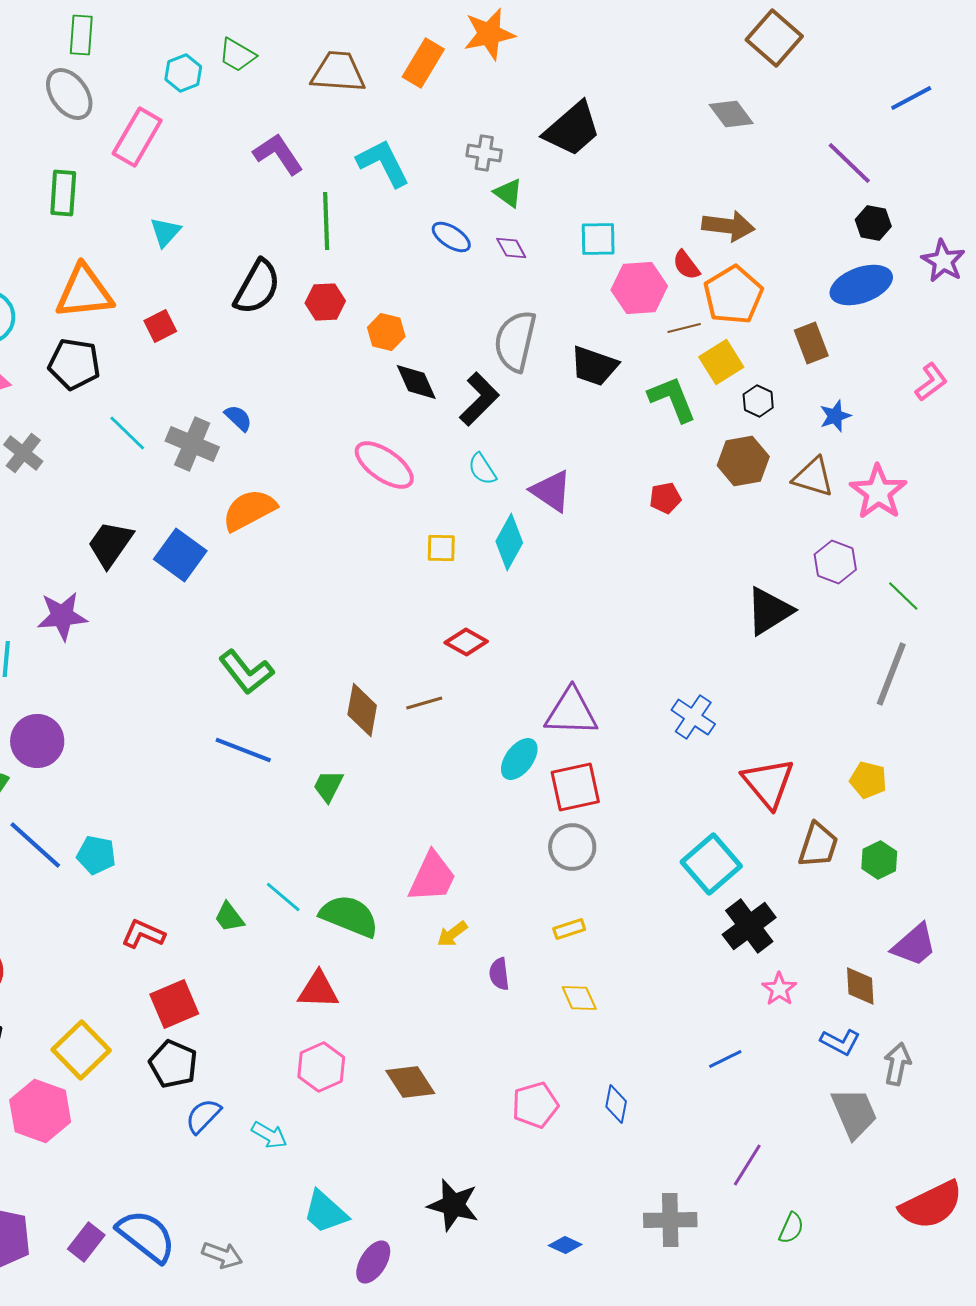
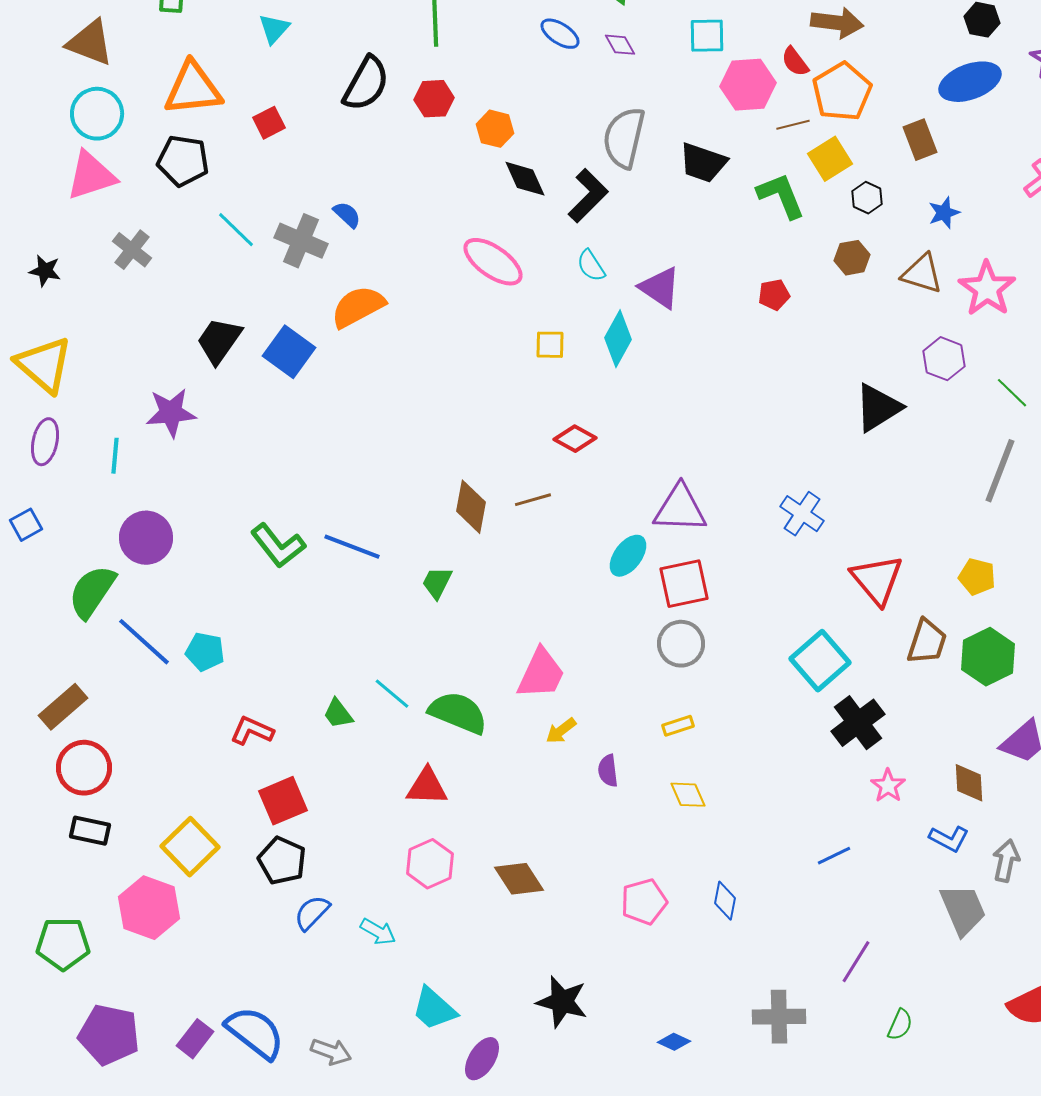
brown hexagon: (743, 461) -> (852, 258), size x0.7
green L-shape: (246, 672) -> (278, 546), moved
green hexagon: (879, 860) -> (988, 657), size x1.5

